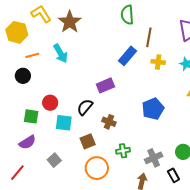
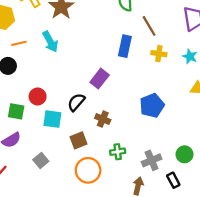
brown line: (149, 37) -> (149, 26), turned -42
blue rectangle: (127, 56) -> (125, 46), turned -30
purple rectangle: (105, 85) -> (100, 79), turned -30

